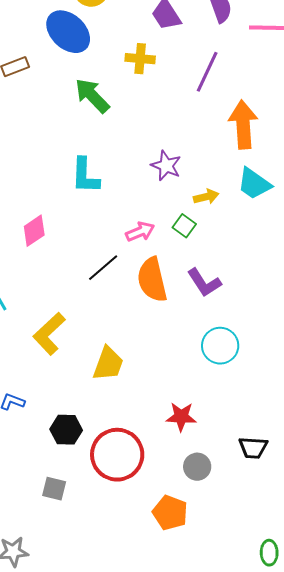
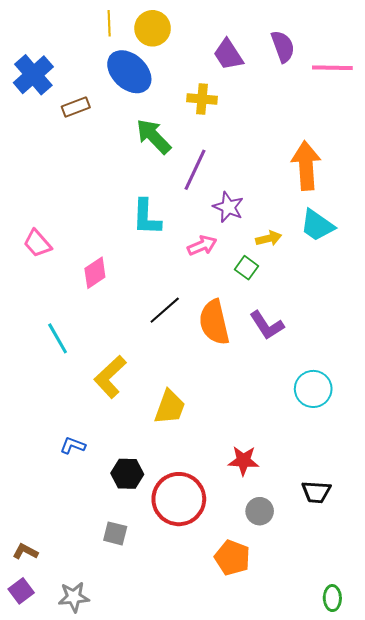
purple line: (207, 72) -> (195, 170), moved
pink arrow: (140, 232) -> (202, 245), moved
cyan circle: (220, 346) -> (313, 389), moved

